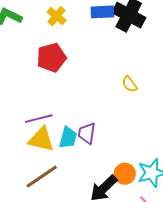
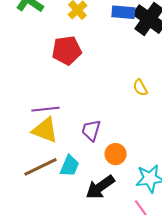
cyan trapezoid: (68, 138) -> (70, 166), moved
orange circle: (125, 174) -> (116, 154), moved

